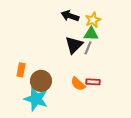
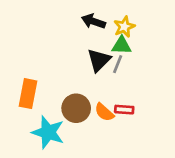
orange rectangle: (21, 70) -> (28, 94), size x1.5
brown circle: (41, 81) -> (76, 108), moved

